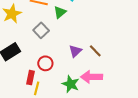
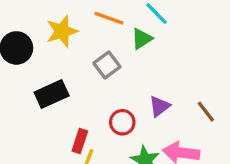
brown line: (95, 51) -> (206, 112), moved
red circle: (45, 63) -> (122, 122), moved

